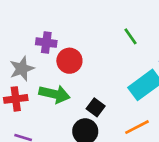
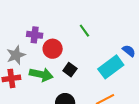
green line: (131, 36) -> (84, 31), moved
black square: (96, 107) -> (70, 70), moved

